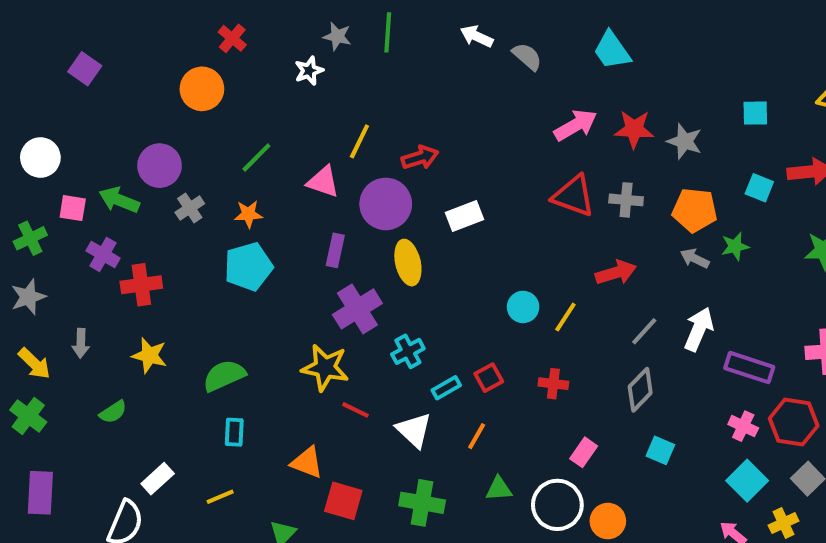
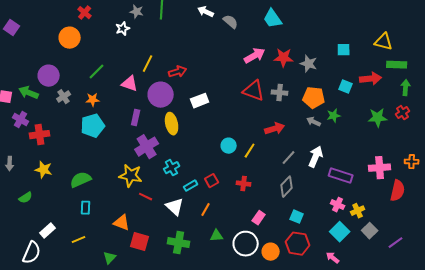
red hexagon: (794, 422) -> (298, 244), moved
yellow cross: (784, 523) -> (358, 211), moved

